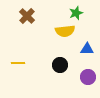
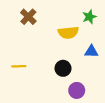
green star: (76, 13) -> (89, 17), moved
purple circle: (88, 77) -> (77, 90), moved

